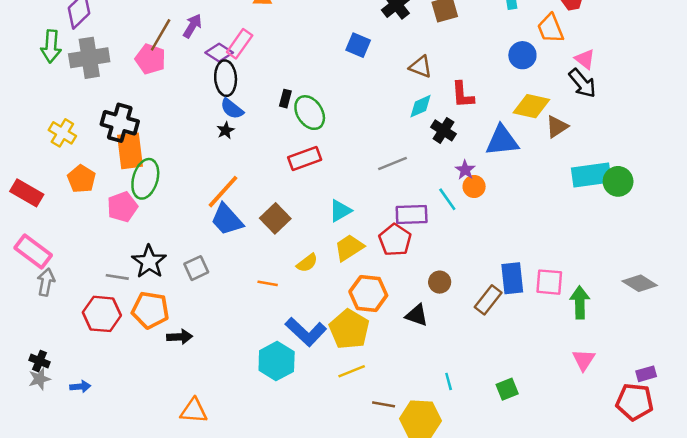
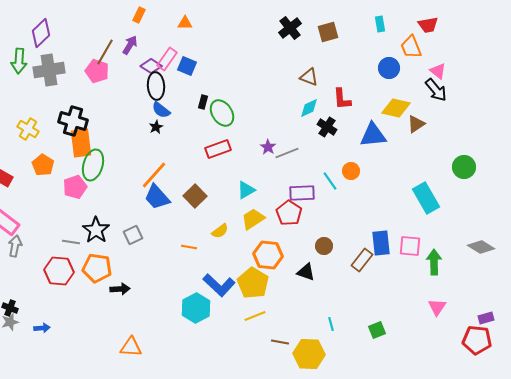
blue square: (358, 45) -> (187, 66), moved
purple star: (465, 170) -> (268, 147), moved
cyan rectangle: (591, 175) -> (426, 198), moved, turned 68

